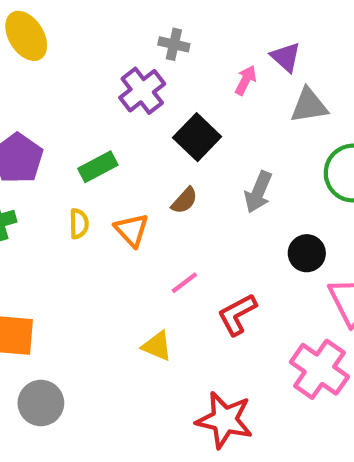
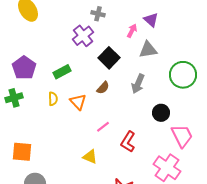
gray triangle: (309, 106) -> (148, 50), moved
red L-shape: (237, 314) -> (128, 142), turned -30

